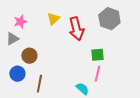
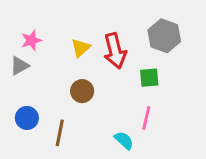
yellow triangle: (53, 19) -> (81, 48), moved
green square: (97, 55) -> (149, 78), moved
brown circle: (29, 56) -> (82, 91), moved

